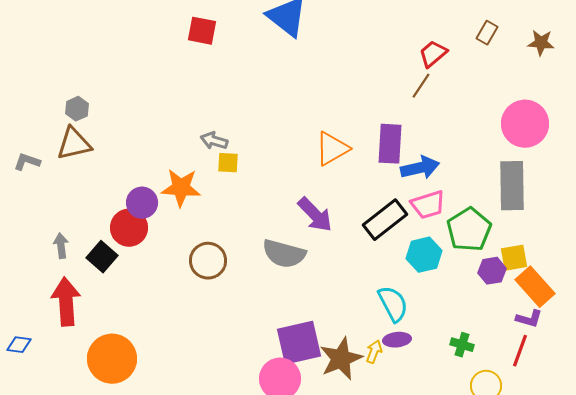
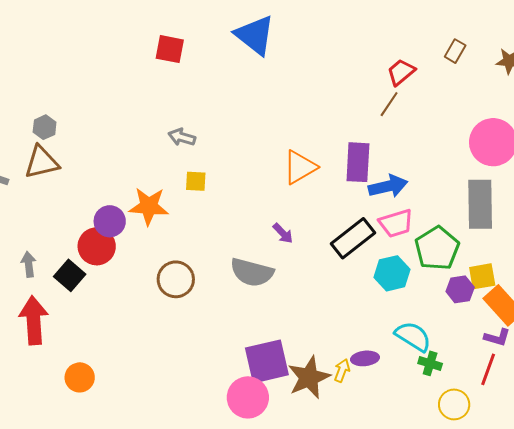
gray arrow: (214, 141) -> (182, 137), moved
purple arrow: (315, 215) -> (283, 233), size x0.6
cyan semicircle: (393, 304) -> (413, 336), moved, turned -30
orange circle: (112, 359) -> (80, 377), size x0.6

